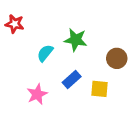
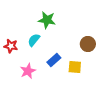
red star: (15, 24) -> (11, 46), moved
green star: (76, 40) -> (47, 20), moved

